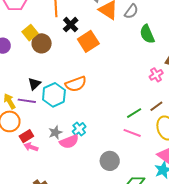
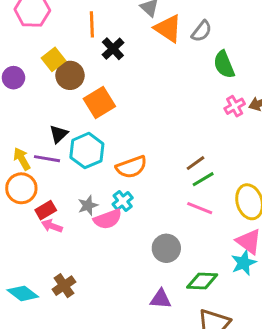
orange square: (88, 41) -> (99, 103), moved
pink cross: (156, 75) -> (235, 106), moved
orange semicircle: (76, 84) -> (131, 167), moved
brown line: (156, 106) -> (196, 163), moved

